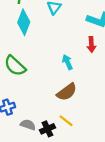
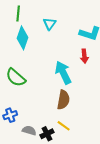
cyan arrow: (67, 62) -> (63, 73), size x1.6
brown semicircle: (67, 92) -> (63, 100), turned -42

